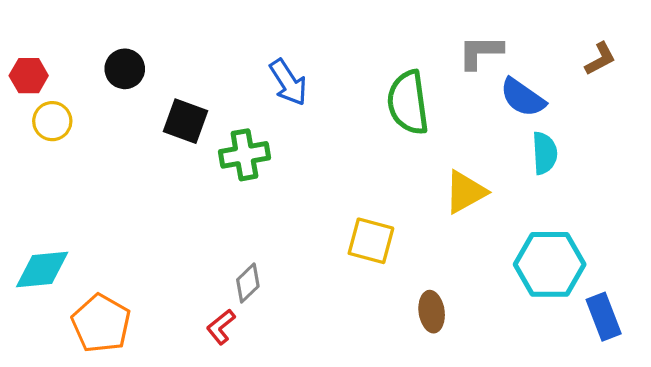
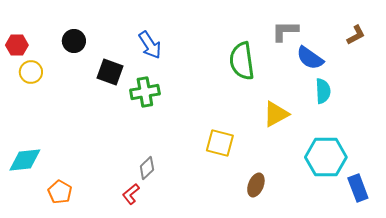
blue arrow: (288, 82) -> (150, 45), moved
brown ellipse: (432, 312) -> (256, 185), turned 30
orange pentagon: (101, 323) -> (60, 192), size x0.7

